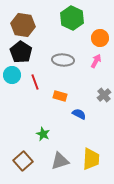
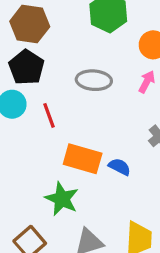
orange rectangle: (60, 96) -> (83, 159), moved, size x1.6
green star: (43, 134) -> (62, 199), size x1.5

